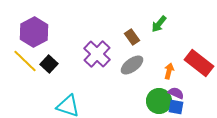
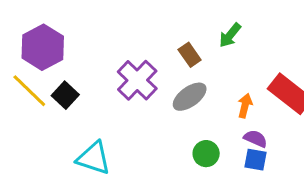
green circle: (159, 101) -> (206, 154), moved, size x0.7

